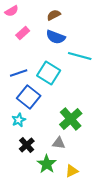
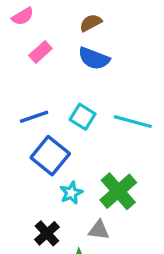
cyan line: (80, 56) -> (133, 122), moved
cyan square: (49, 73) -> (83, 117), size x0.7
cyan star: (19, 120) -> (71, 193), moved

